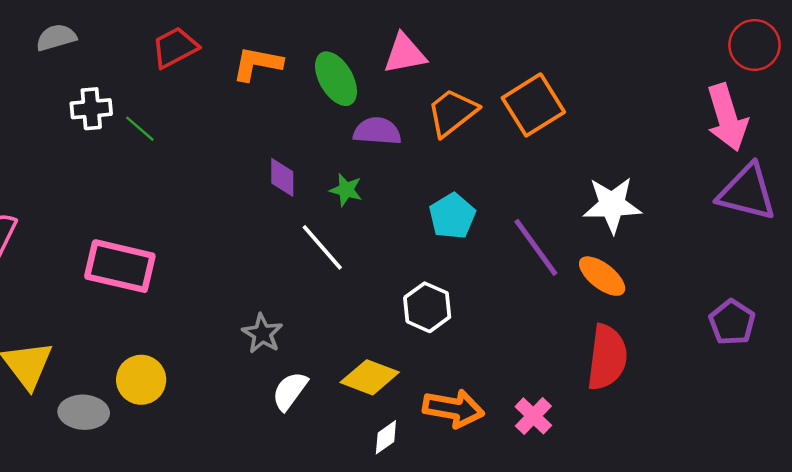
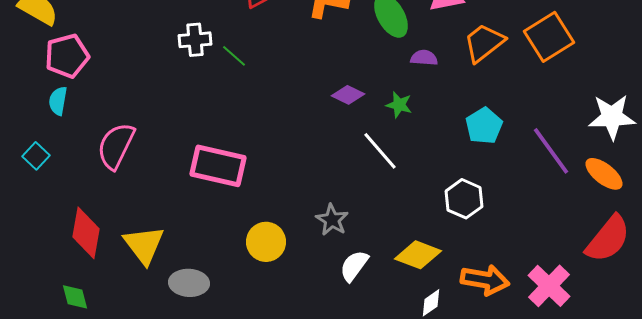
purple semicircle: (377, 131) -> (424, 58), size x0.7
purple diamond: (282, 177) -> (348, 95), turned -64
red semicircle: (607, 357) -> (608, 239), turned 32
yellow circle: (141, 380) -> (266, 242), moved
pink cross: (533, 416) -> (549, 286), size x1.4

